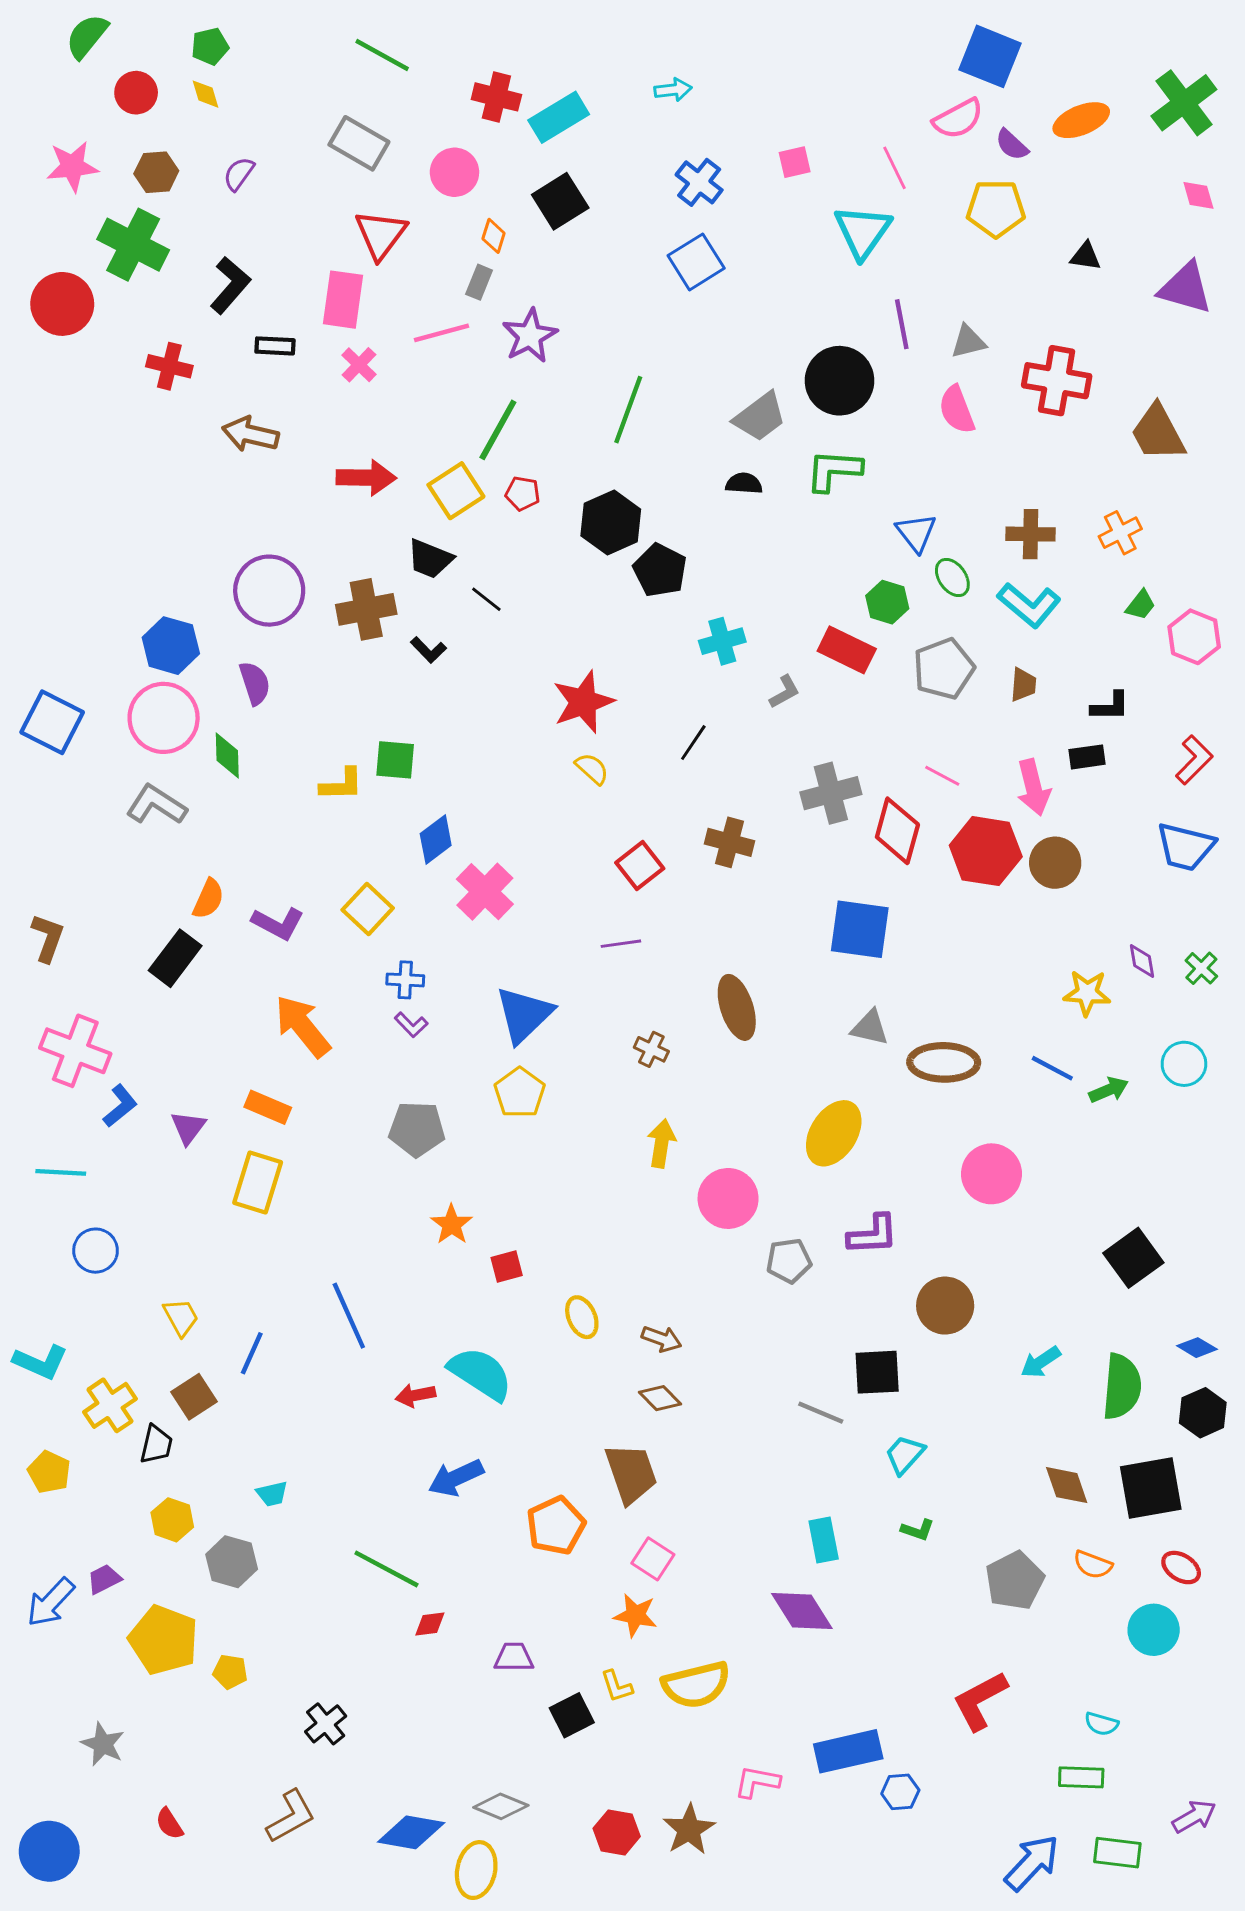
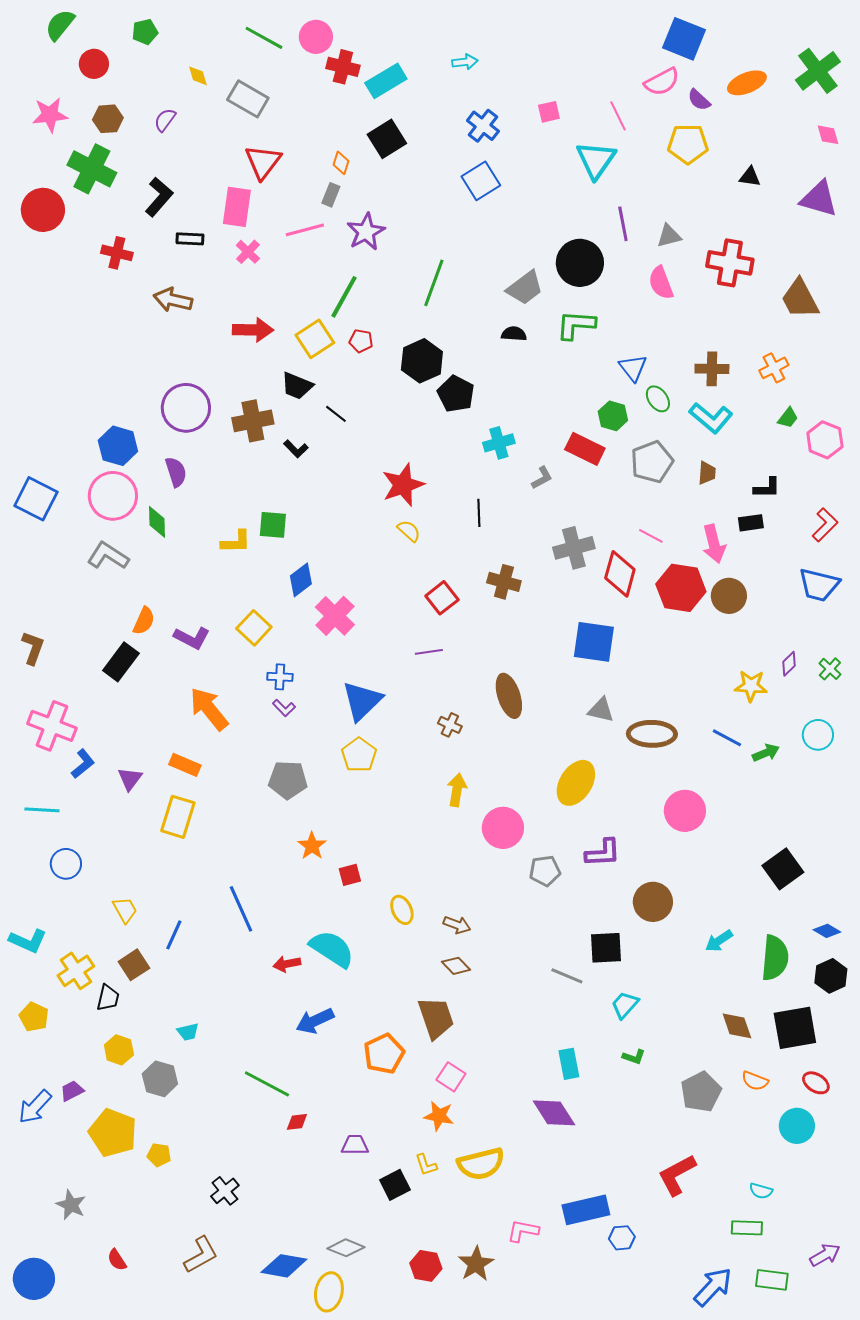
yellow diamond: (206, 94) -> (198, 76), moved
pink circle: (454, 172) -> (316, 37), moved
black line: (693, 743) -> (479, 513), turned -36
purple diamond: (1142, 961) -> (789, 664), turned 55

